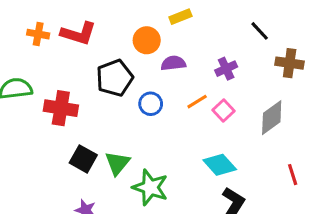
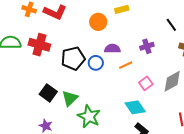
purple semicircle: (173, 63) -> (112, 49), moved
black pentagon: (115, 78) -> (73, 58), moved
red cross: (61, 108) -> (39, 45), moved
pink square: (224, 110) -> (146, 83), moved

